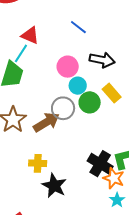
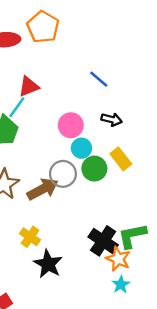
blue line: (78, 27) -> (99, 79), moved
red triangle: (30, 35) -> (29, 86), turned -48
black arrow: (102, 60) -> (112, 119), size x0.7
yellow cross: (38, 163) -> (30, 237), turned 30

